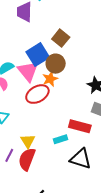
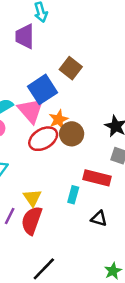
brown circle: (56, 64) -> (72, 134), moved
cyan rectangle: (61, 139) -> (73, 195), turned -56
black triangle: (81, 159) -> (99, 218), size x0.6

